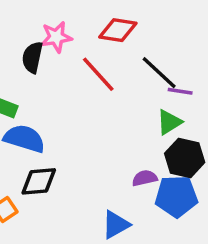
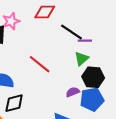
red line: (98, 74) -> (40, 64), moved

